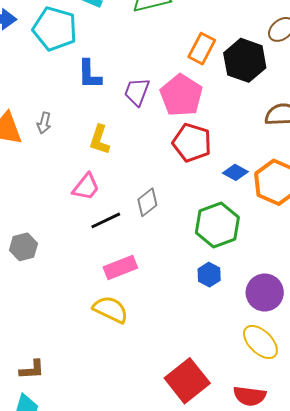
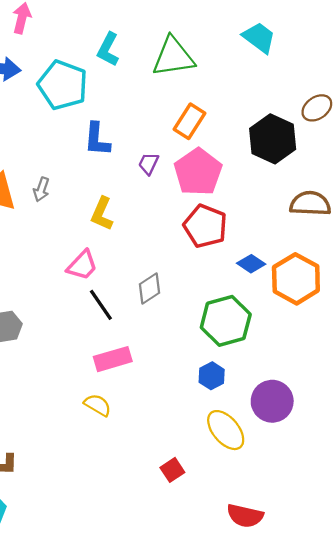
orange rectangle: (202, 49) -> (190, 121), moved
purple trapezoid: (137, 92) -> (149, 164), size x0.7
black line: (106, 220) -> (101, 305), turned 76
yellow semicircle: (111, 309) -> (98, 405), size x0.7
yellow ellipse: (260, 342) -> (226, 430), moved
red square: (187, 381) -> (172, 470), moved, size x0.5

